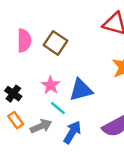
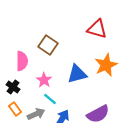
pink semicircle: (24, 41) -> (22, 61), moved
blue triangle: (81, 90) -> (77, 74), moved

